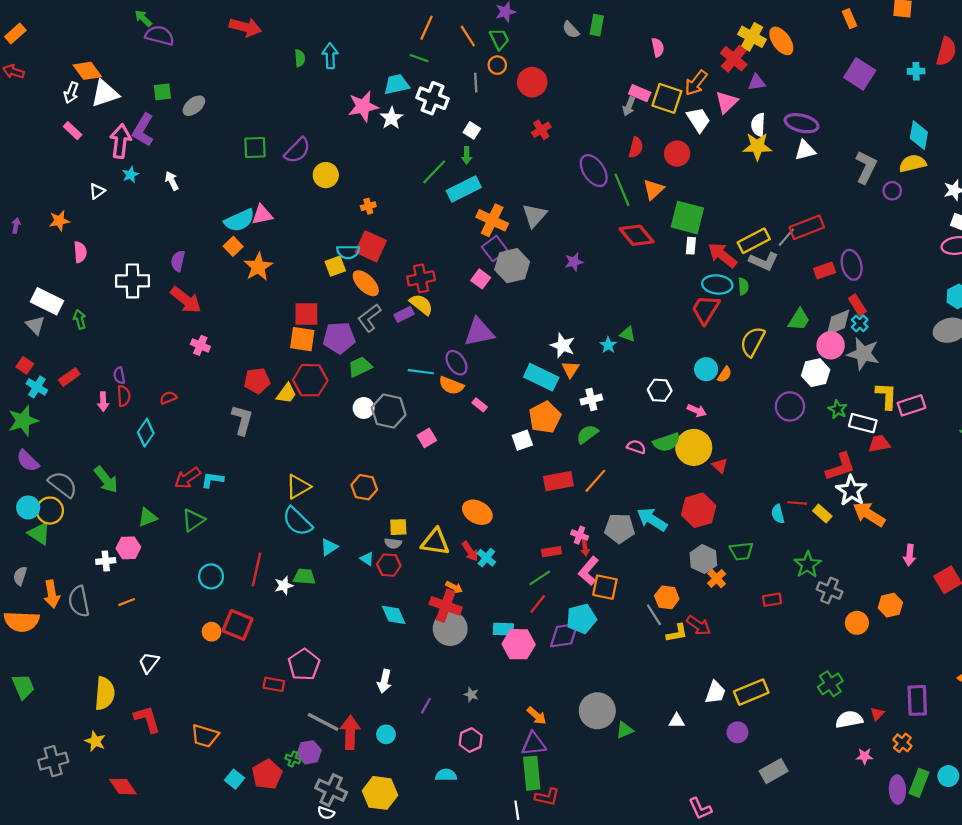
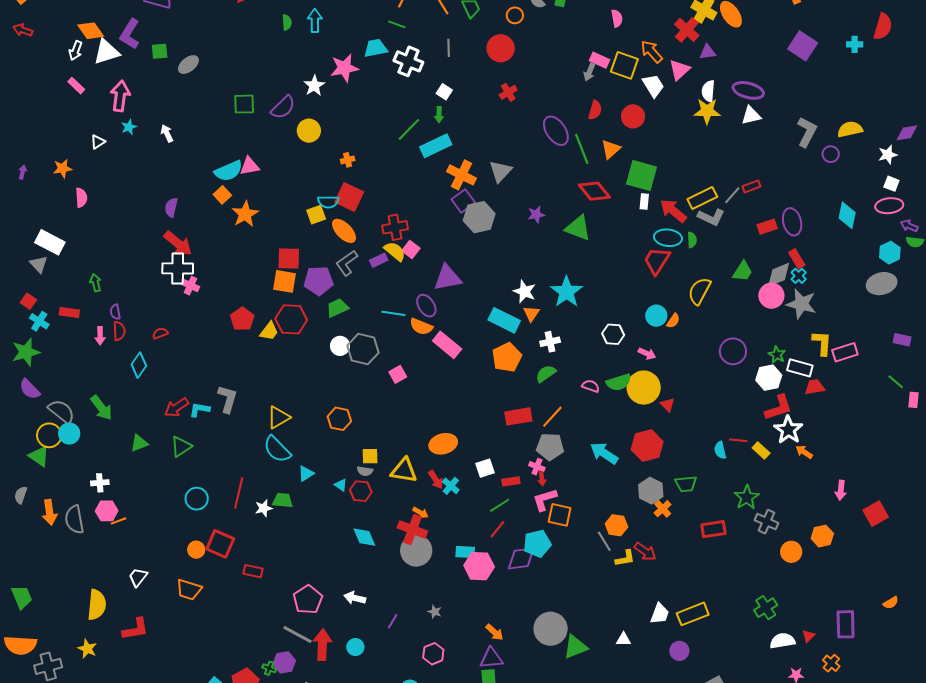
orange circle: (497, 65) -> (515, 15), moved
orange arrow: (696, 83) -> (652, 52), turned 100
white star: (391, 118) -> (314, 86), moved
purple L-shape: (143, 130) -> (130, 34), moved
cyan diamond: (919, 135) -> (847, 215), moved
red rectangle: (807, 227) -> (751, 186), size x0.6
pink square: (481, 279) -> (411, 249), moved
white cross: (133, 281) -> (178, 268), moved
green arrow: (80, 319) -> (96, 283), moved
green triangle: (628, 334) -> (578, 228), moved, size x1.8
cyan star: (608, 345) -> (566, 292), size x2.0
white hexagon: (816, 373) -> (769, 378), moved
red rectangle: (69, 377) -> (69, 313), turned 42
red pentagon: (257, 381) -> (242, 319), turned -30
pink rectangle: (480, 405) -> (447, 345), size x2.0
gray L-shape: (242, 420) -> (228, 399), moved
white square: (522, 440) -> (485, 468), moved
cyan circle: (28, 507) -> (69, 434), moved
orange ellipse: (477, 512) -> (443, 444), turned -44
orange arrow: (869, 514) -> (804, 452), size x0.6
gray pentagon: (620, 528) -> (550, 447), moved
pink hexagon: (128, 548) -> (107, 511), moved
pink L-shape: (589, 571) -> (545, 500), turned 32
red rectangle: (772, 600) -> (713, 529), size x1.4
orange semicircle: (22, 621) -> (20, 645), moved
pink pentagon: (304, 665) -> (308, 600), moved
white arrow: (384, 681) -> (355, 598), turned 90
red rectangle: (274, 684) -> (253, 571), moved
red L-shape: (147, 719) -> (136, 629), turned 96
green triangle: (625, 730) -> (575, 647), size x1.5
orange trapezoid: (205, 736) -> (189, 590), moved

